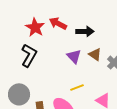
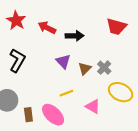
red star: (35, 27) -> (16, 20), moved
brown triangle: (95, 54) -> (85, 69), moved, turned 40

